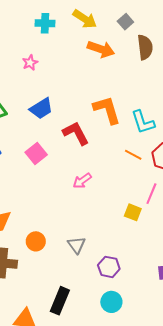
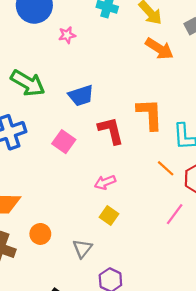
pink star: (30, 63) -> (67, 35), moved
pink square: (36, 154) -> (64, 142), turned -30
yellow square: (133, 212) -> (109, 215), moved

